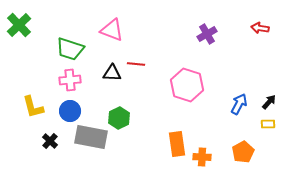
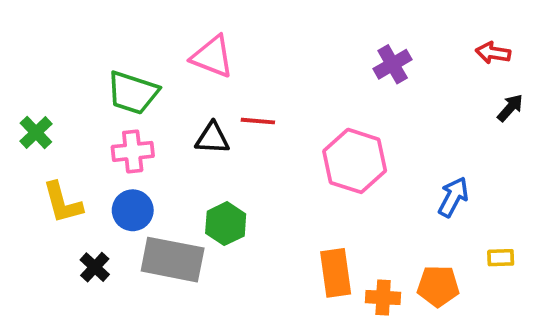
green cross: (19, 25) -> (36, 132), moved, size x0.7
black arrow: (269, 102) -> (510, 108), moved
yellow rectangle: (268, 124) -> (501, 258), moved
orange pentagon: (243, 152) -> (438, 286), moved, turned 30

